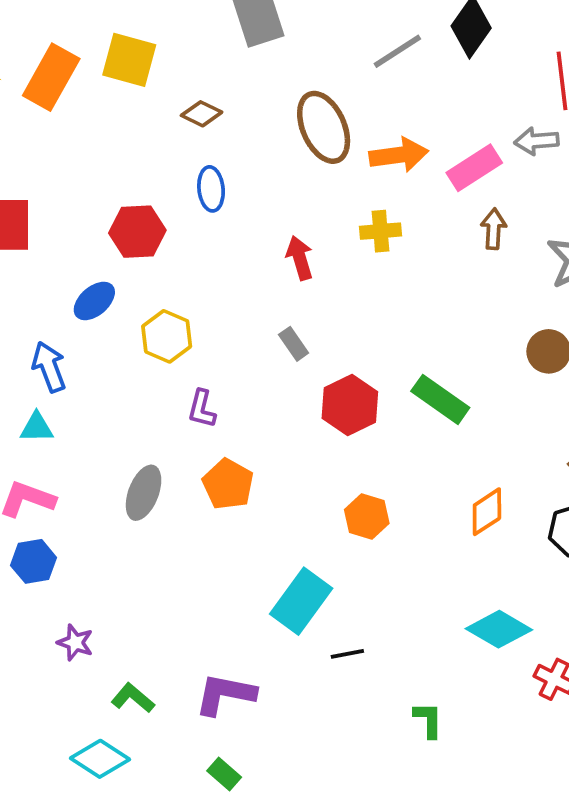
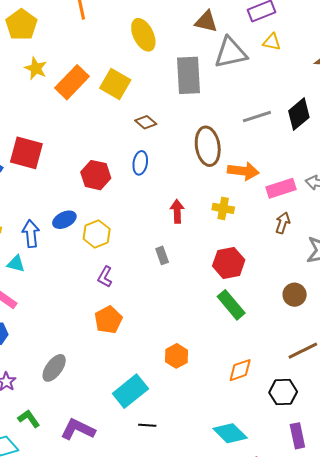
blue ellipse: (94, 301) -> (64, 220), moved
red hexagon: (350, 405) -> (229, 263), moved
gray ellipse: (144, 493) -> (54, 368), moved

